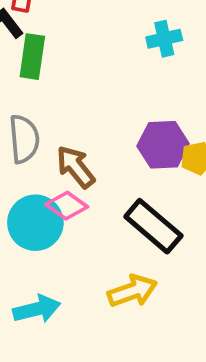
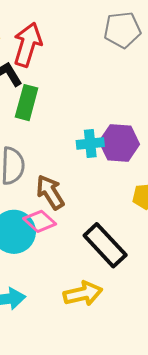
cyan cross: (164, 39) -> (90, 143), moved
purple hexagon: (163, 145) -> (119, 143), moved

